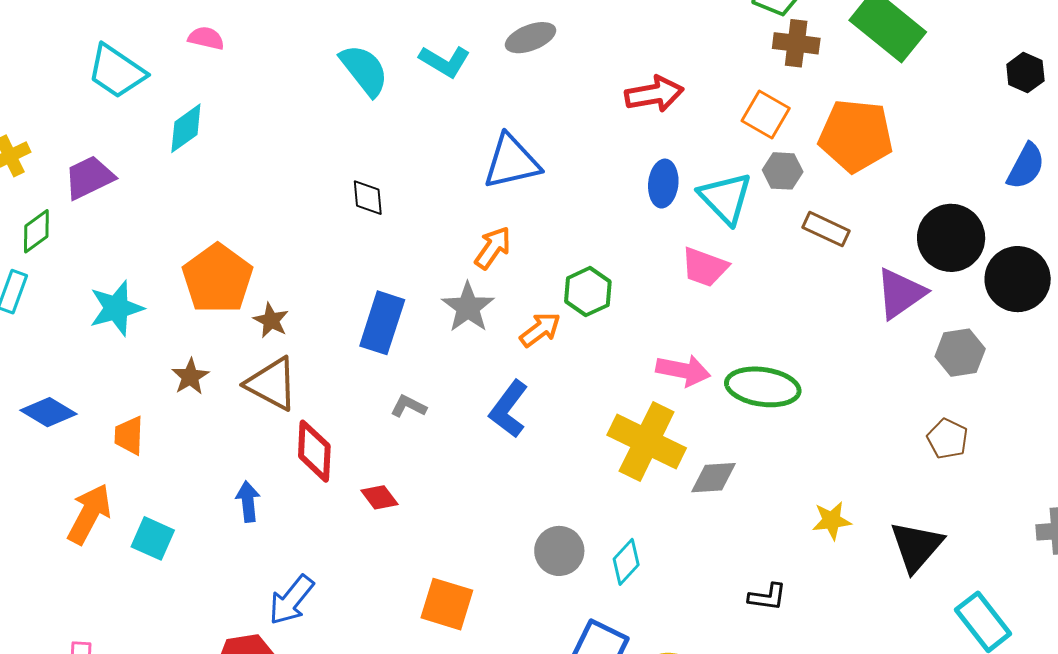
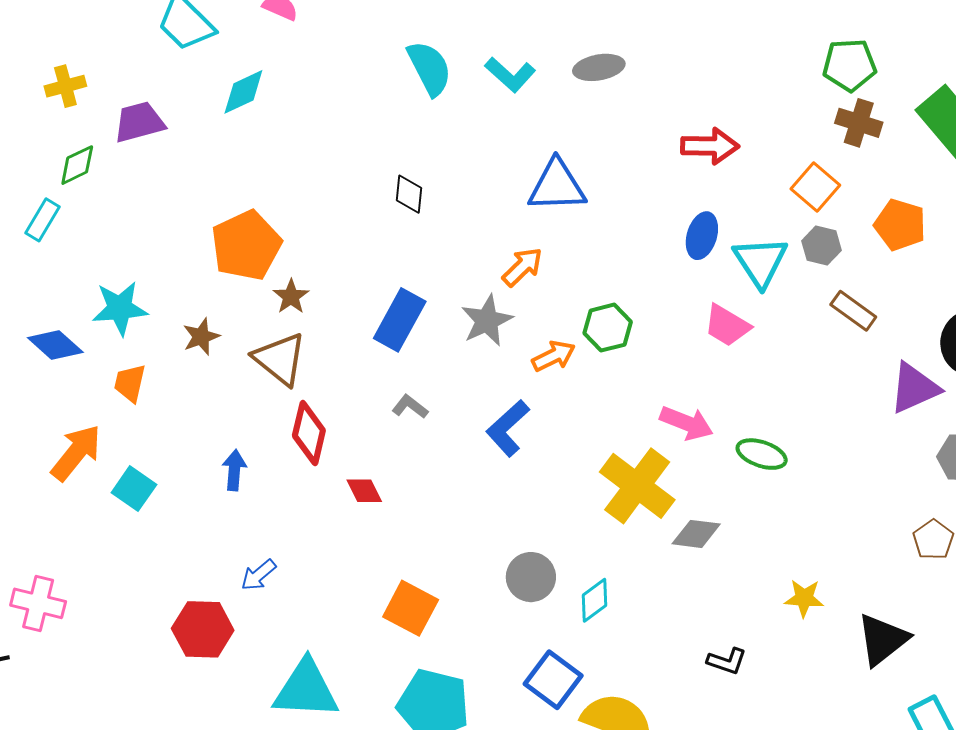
orange pentagon: (856, 136) -> (900, 225), size x0.7
cyan star: (116, 308) -> (120, 308), moved
green ellipse: (763, 387) -> (762, 454), size x0.7
blue arrow: (291, 600) -> (258, 575), size x0.7

